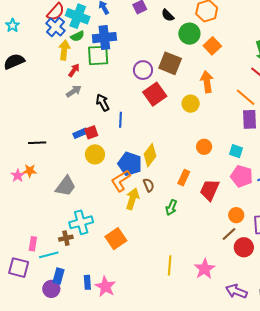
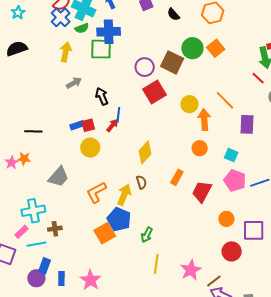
green circle: (189, 34) -> (192, 48), moved
yellow arrow: (64, 50) -> (66, 52), moved
red arrow: (74, 70) -> (112, 125), moved
orange arrow: (207, 82) -> (204, 120), moved
orange line: (246, 97) -> (225, 100), moved
blue pentagon: (130, 164) -> (119, 219), moved
orange L-shape: (121, 181) -> (96, 192), moved
green arrow: (171, 207) -> (147, 235), moved
cyan cross: (81, 222) -> (33, 211), moved
brown line: (229, 234) -> (214, 281), moved
pink rectangle: (33, 244) -> (21, 232), turned 32
blue rectangle: (87, 282) -> (61, 278), moved

